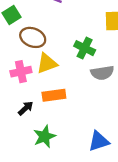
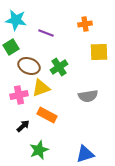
green cross: (85, 48) -> (59, 67), moved, turned 30
orange rectangle: (54, 95) -> (47, 115), turned 36

